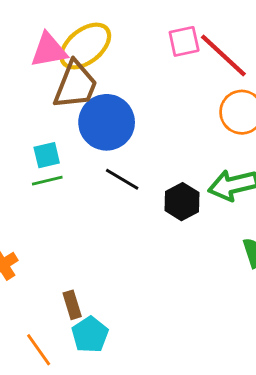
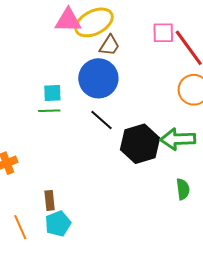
brown trapezoid: (75, 85) -> (109, 45), moved, size x0.6
black hexagon: (182, 202) -> (140, 144), size x1.5

